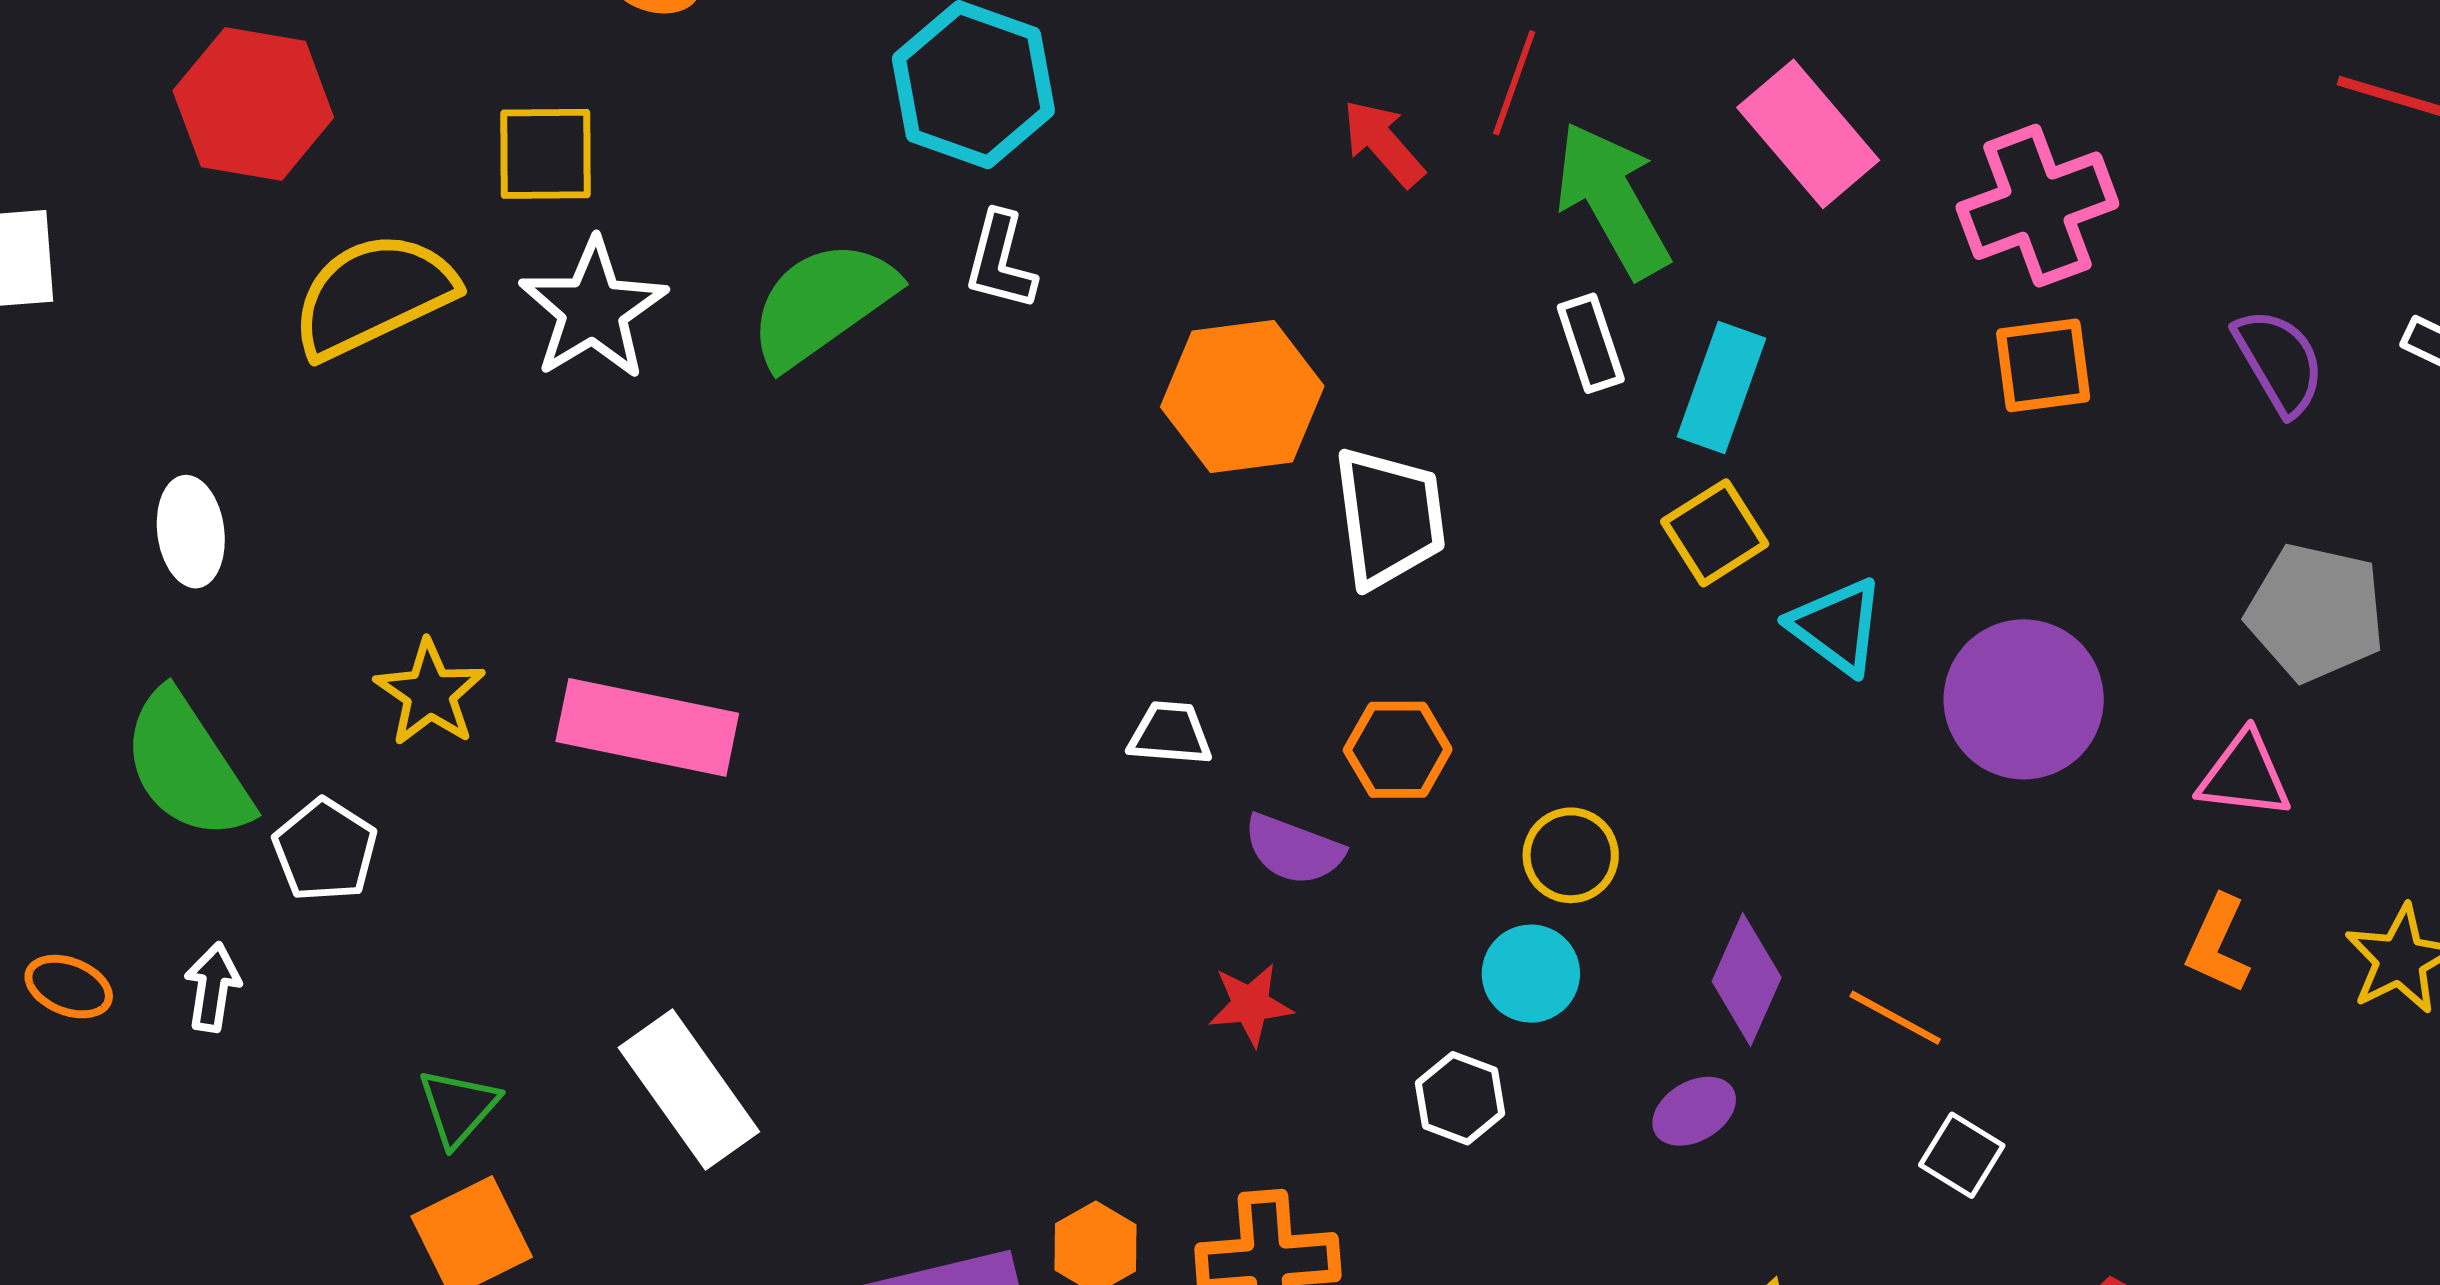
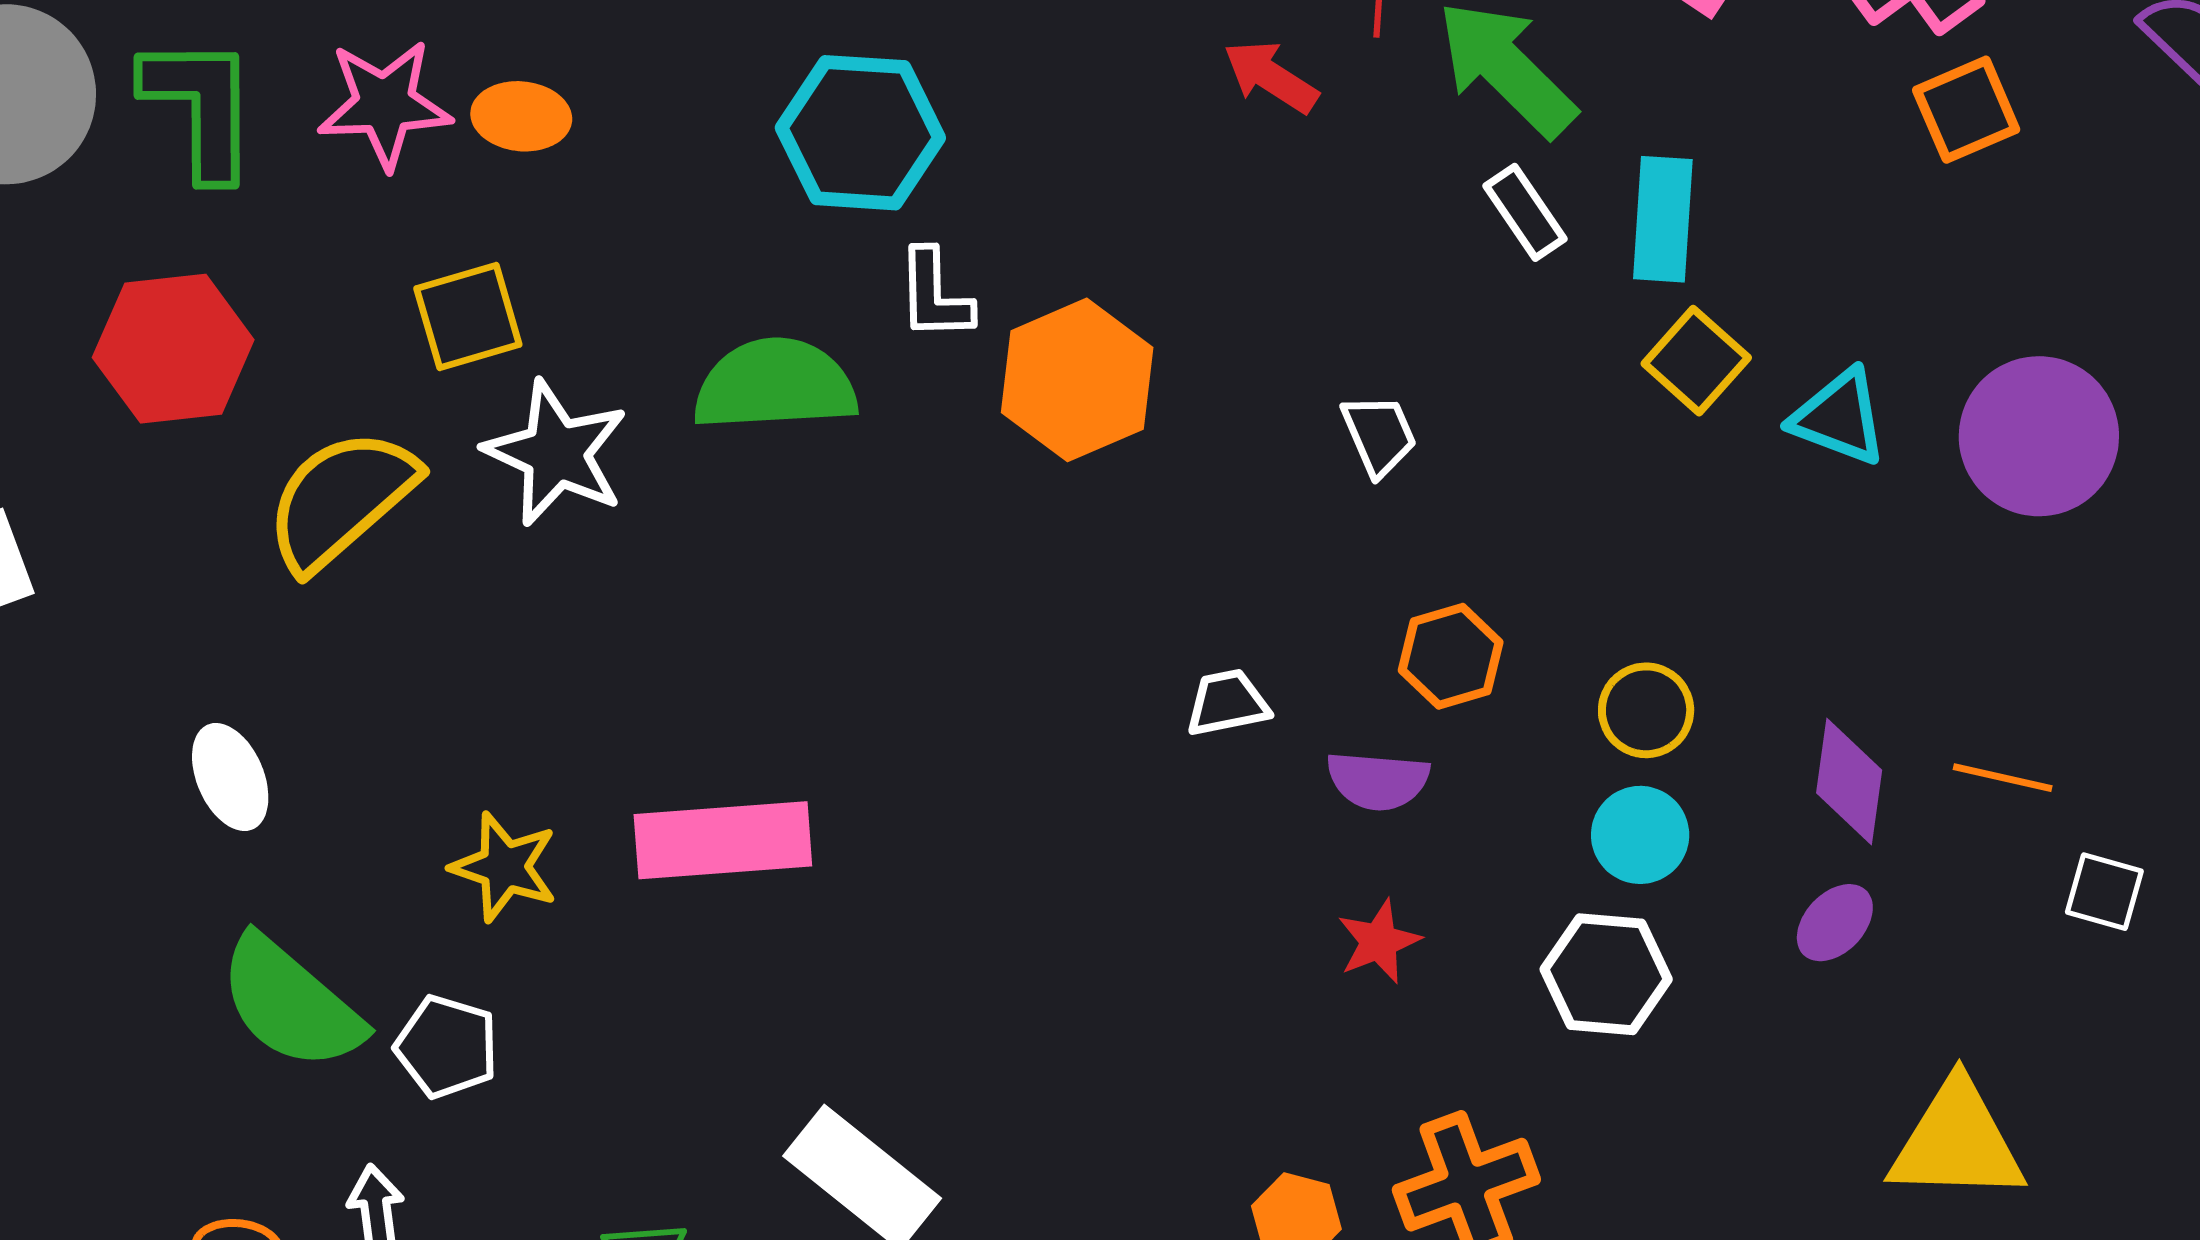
green semicircle: (822, 304) -> (775, 385), turned 48
orange hexagon: (1242, 397) -> (1077, 380), moved
white trapezoid: (1389, 517) -> (1379, 435), size x0.6
white hexagon: (1460, 1098) -> (1606, 974), size x1.4

